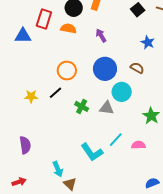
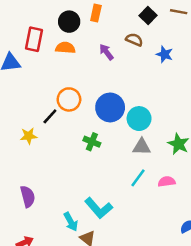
brown semicircle: (137, 68) -> (134, 40), moved
blue circle: (105, 69) -> (110, 107), moved
black line: (55, 93) -> (50, 116), moved
gray triangle: (107, 108) -> (142, 147), moved
cyan L-shape: (92, 152) -> (99, 208), moved

